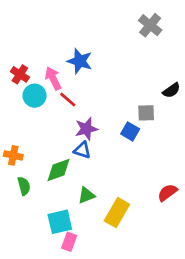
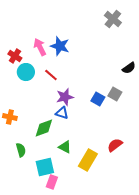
pink arrow: (53, 78) -> (40, 47), moved
gray square: (146, 113) -> (115, 94), moved, turned 32
green semicircle: (24, 186) -> (21, 150), moved
red semicircle: (167, 193) -> (115, 145), moved
green triangle: (86, 195) -> (65, 147), turned 48

